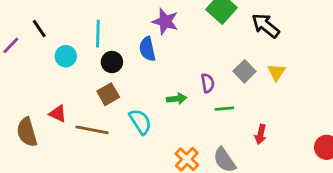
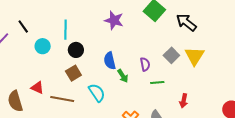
blue semicircle: (147, 49) -> (110, 61), moved
yellow triangle: (277, 72) -> (195, 56), size x1.5
green arrow: (177, 99) -> (123, 76), turned 64

